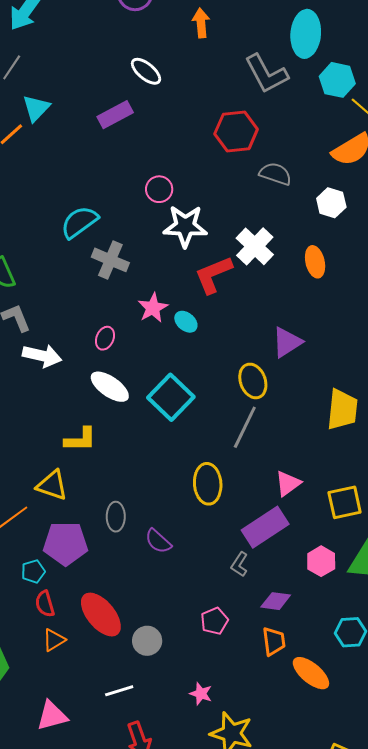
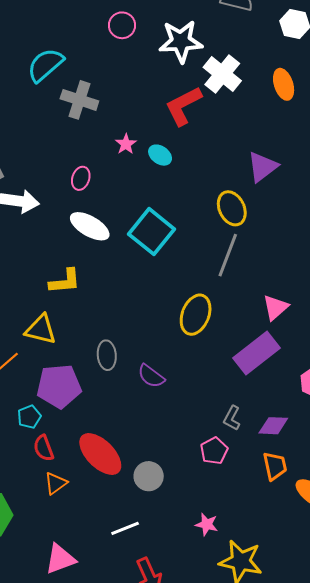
white star: (185, 226) -> (181, 41), moved
pink star: (153, 308) -> (126, 144), size x0.7
yellow ellipse: (208, 484) -> (196, 315), turned 30
gray L-shape: (239, 564) -> (232, 418), moved

